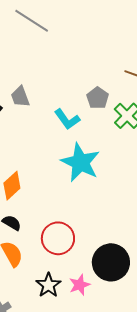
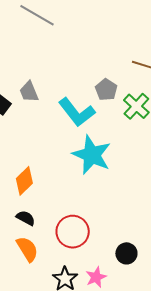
cyan L-shape: (67, 119) -> (77, 112), size x1.4
black circle: (111, 262) -> (126, 253), size x0.6

